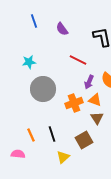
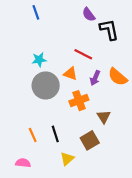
purple semicircle: (62, 29) -> (89, 14), moved
cyan star: (29, 62) -> (39, 60), moved
orange triangle: (95, 100) -> (70, 74), moved
pink semicircle: (18, 154) -> (23, 163), moved

